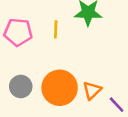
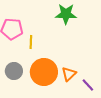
yellow line: (56, 29) -> (31, 42), moved

